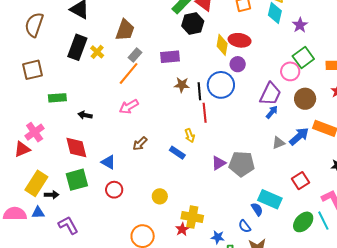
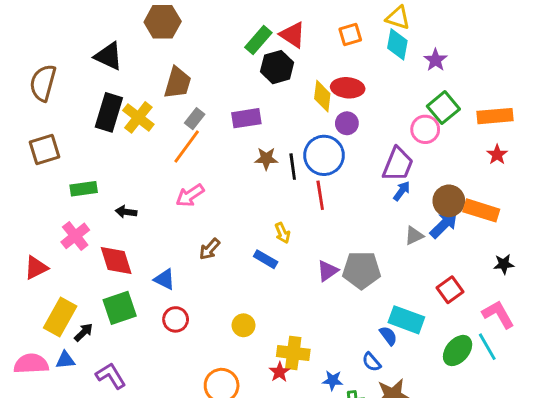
yellow cross: (97, 52) -> (138, 117), size x1.5
brown circle: (305, 99) -> (449, 201), moved
red line: (205, 113) -> (320, 195), moved
pink cross: (35, 132) -> (75, 236), moved
black arrow: (52, 195) -> (84, 332), turned -40

